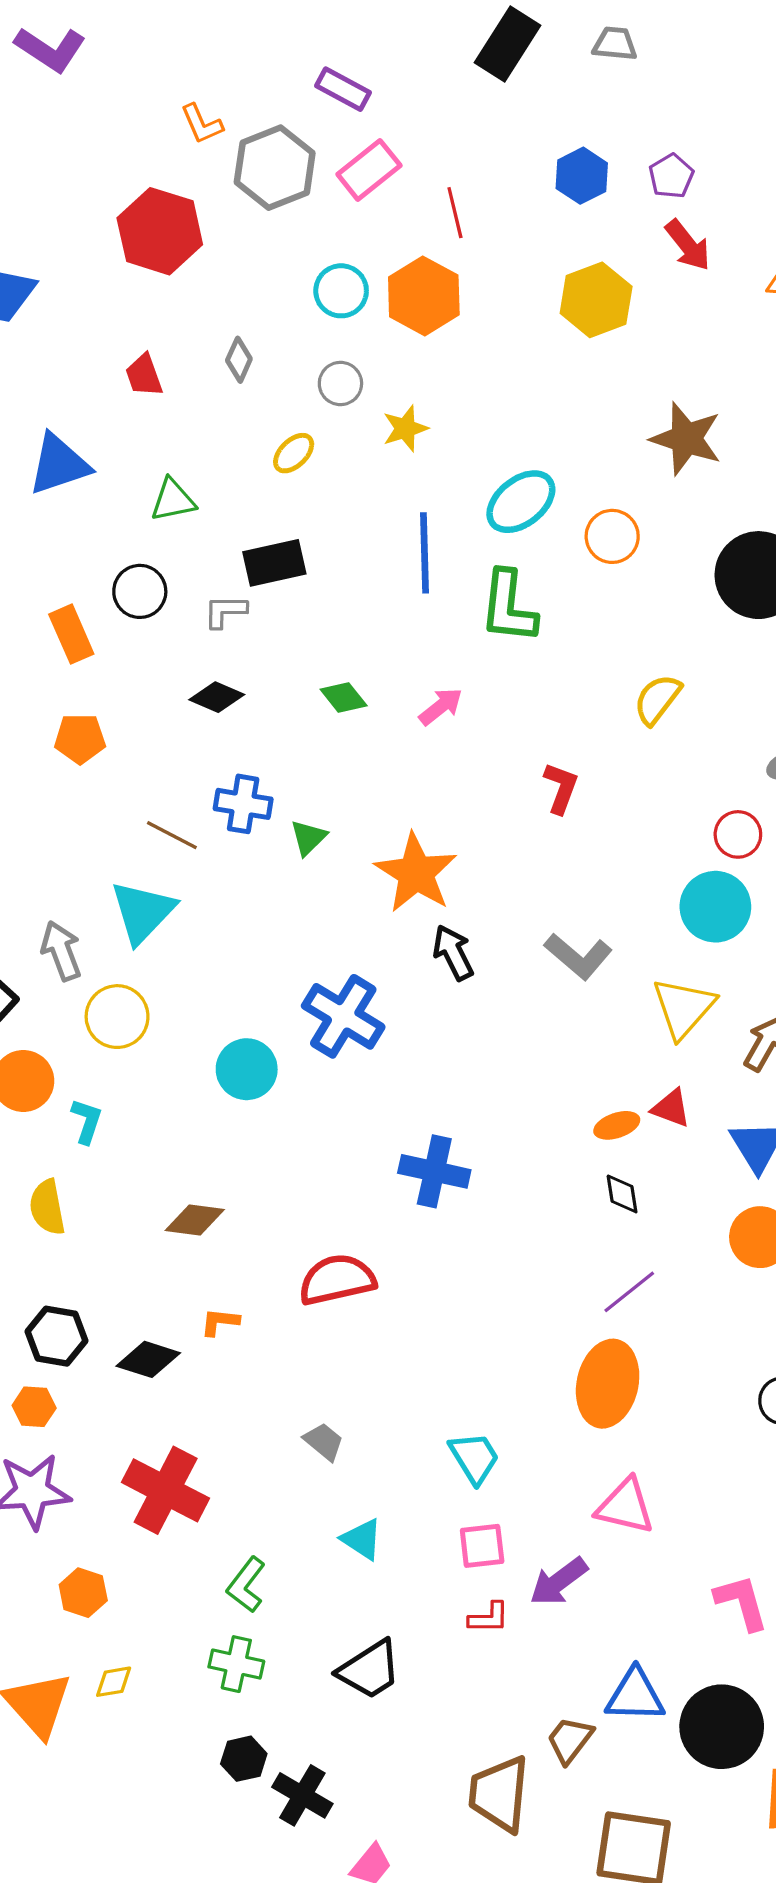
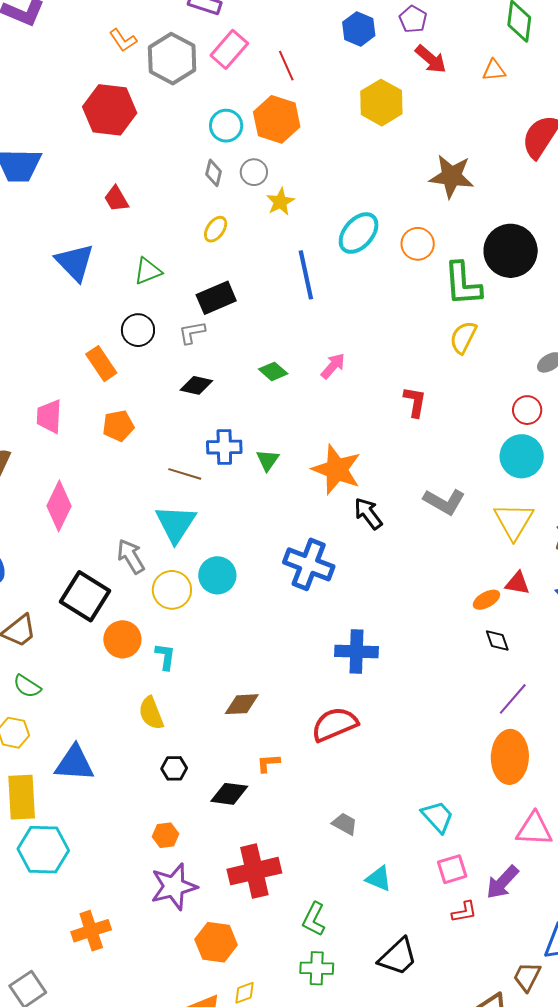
gray diamond: (239, 360) -> (214, 173), moved
gray circle: (340, 383) -> (254, 172), moved
blue triangle: (59, 464) -> (75, 262), turned -45
green L-shape: (508, 607) -> (463, 284), moved
cyan circle: (247, 1069) -> (217, 575), moved
blue cross: (434, 1171) -> (356, 652), moved
black hexagon: (57, 1336) -> (174, 768), moved, size x0.7
red cross: (166, 1490) -> (254, 871), turned -30
orange hexagon: (83, 1593) -> (216, 942), size x1.4

